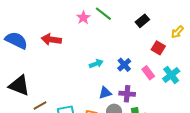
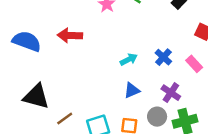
blue triangle: (105, 93) -> (132, 90), moved
purple cross: (127, 94) -> (171, 93), turned 35

